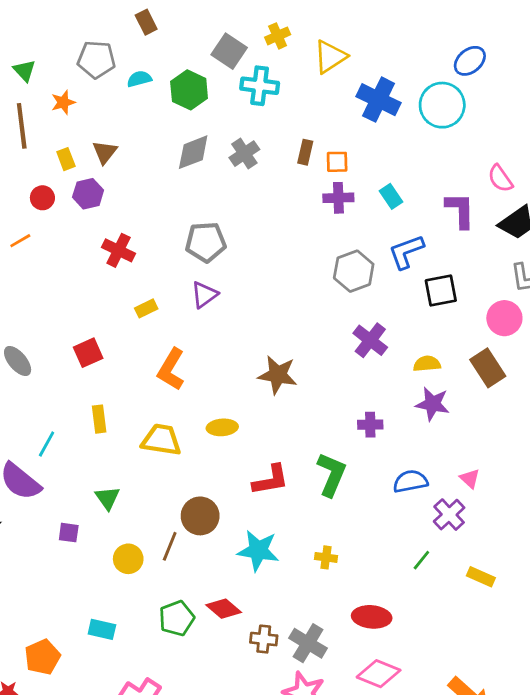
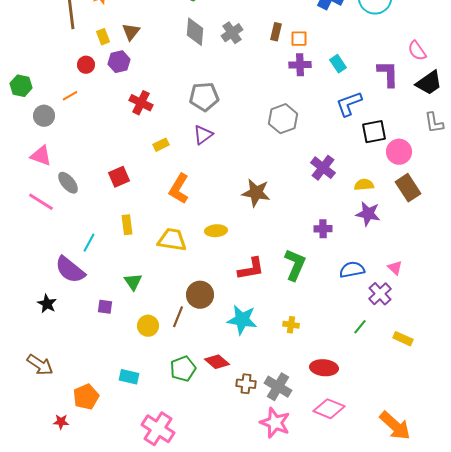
gray diamond: (193, 152) -> (195, 32), turned -64
gray hexagon: (354, 271) -> (283, 119), moved
pink circle: (504, 318) -> (399, 152), moved

